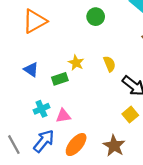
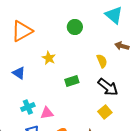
yellow star: (76, 63) -> (49, 58), moved
yellow semicircle: (109, 64) -> (102, 61), moved
green rectangle: (60, 79) -> (72, 81), moved

